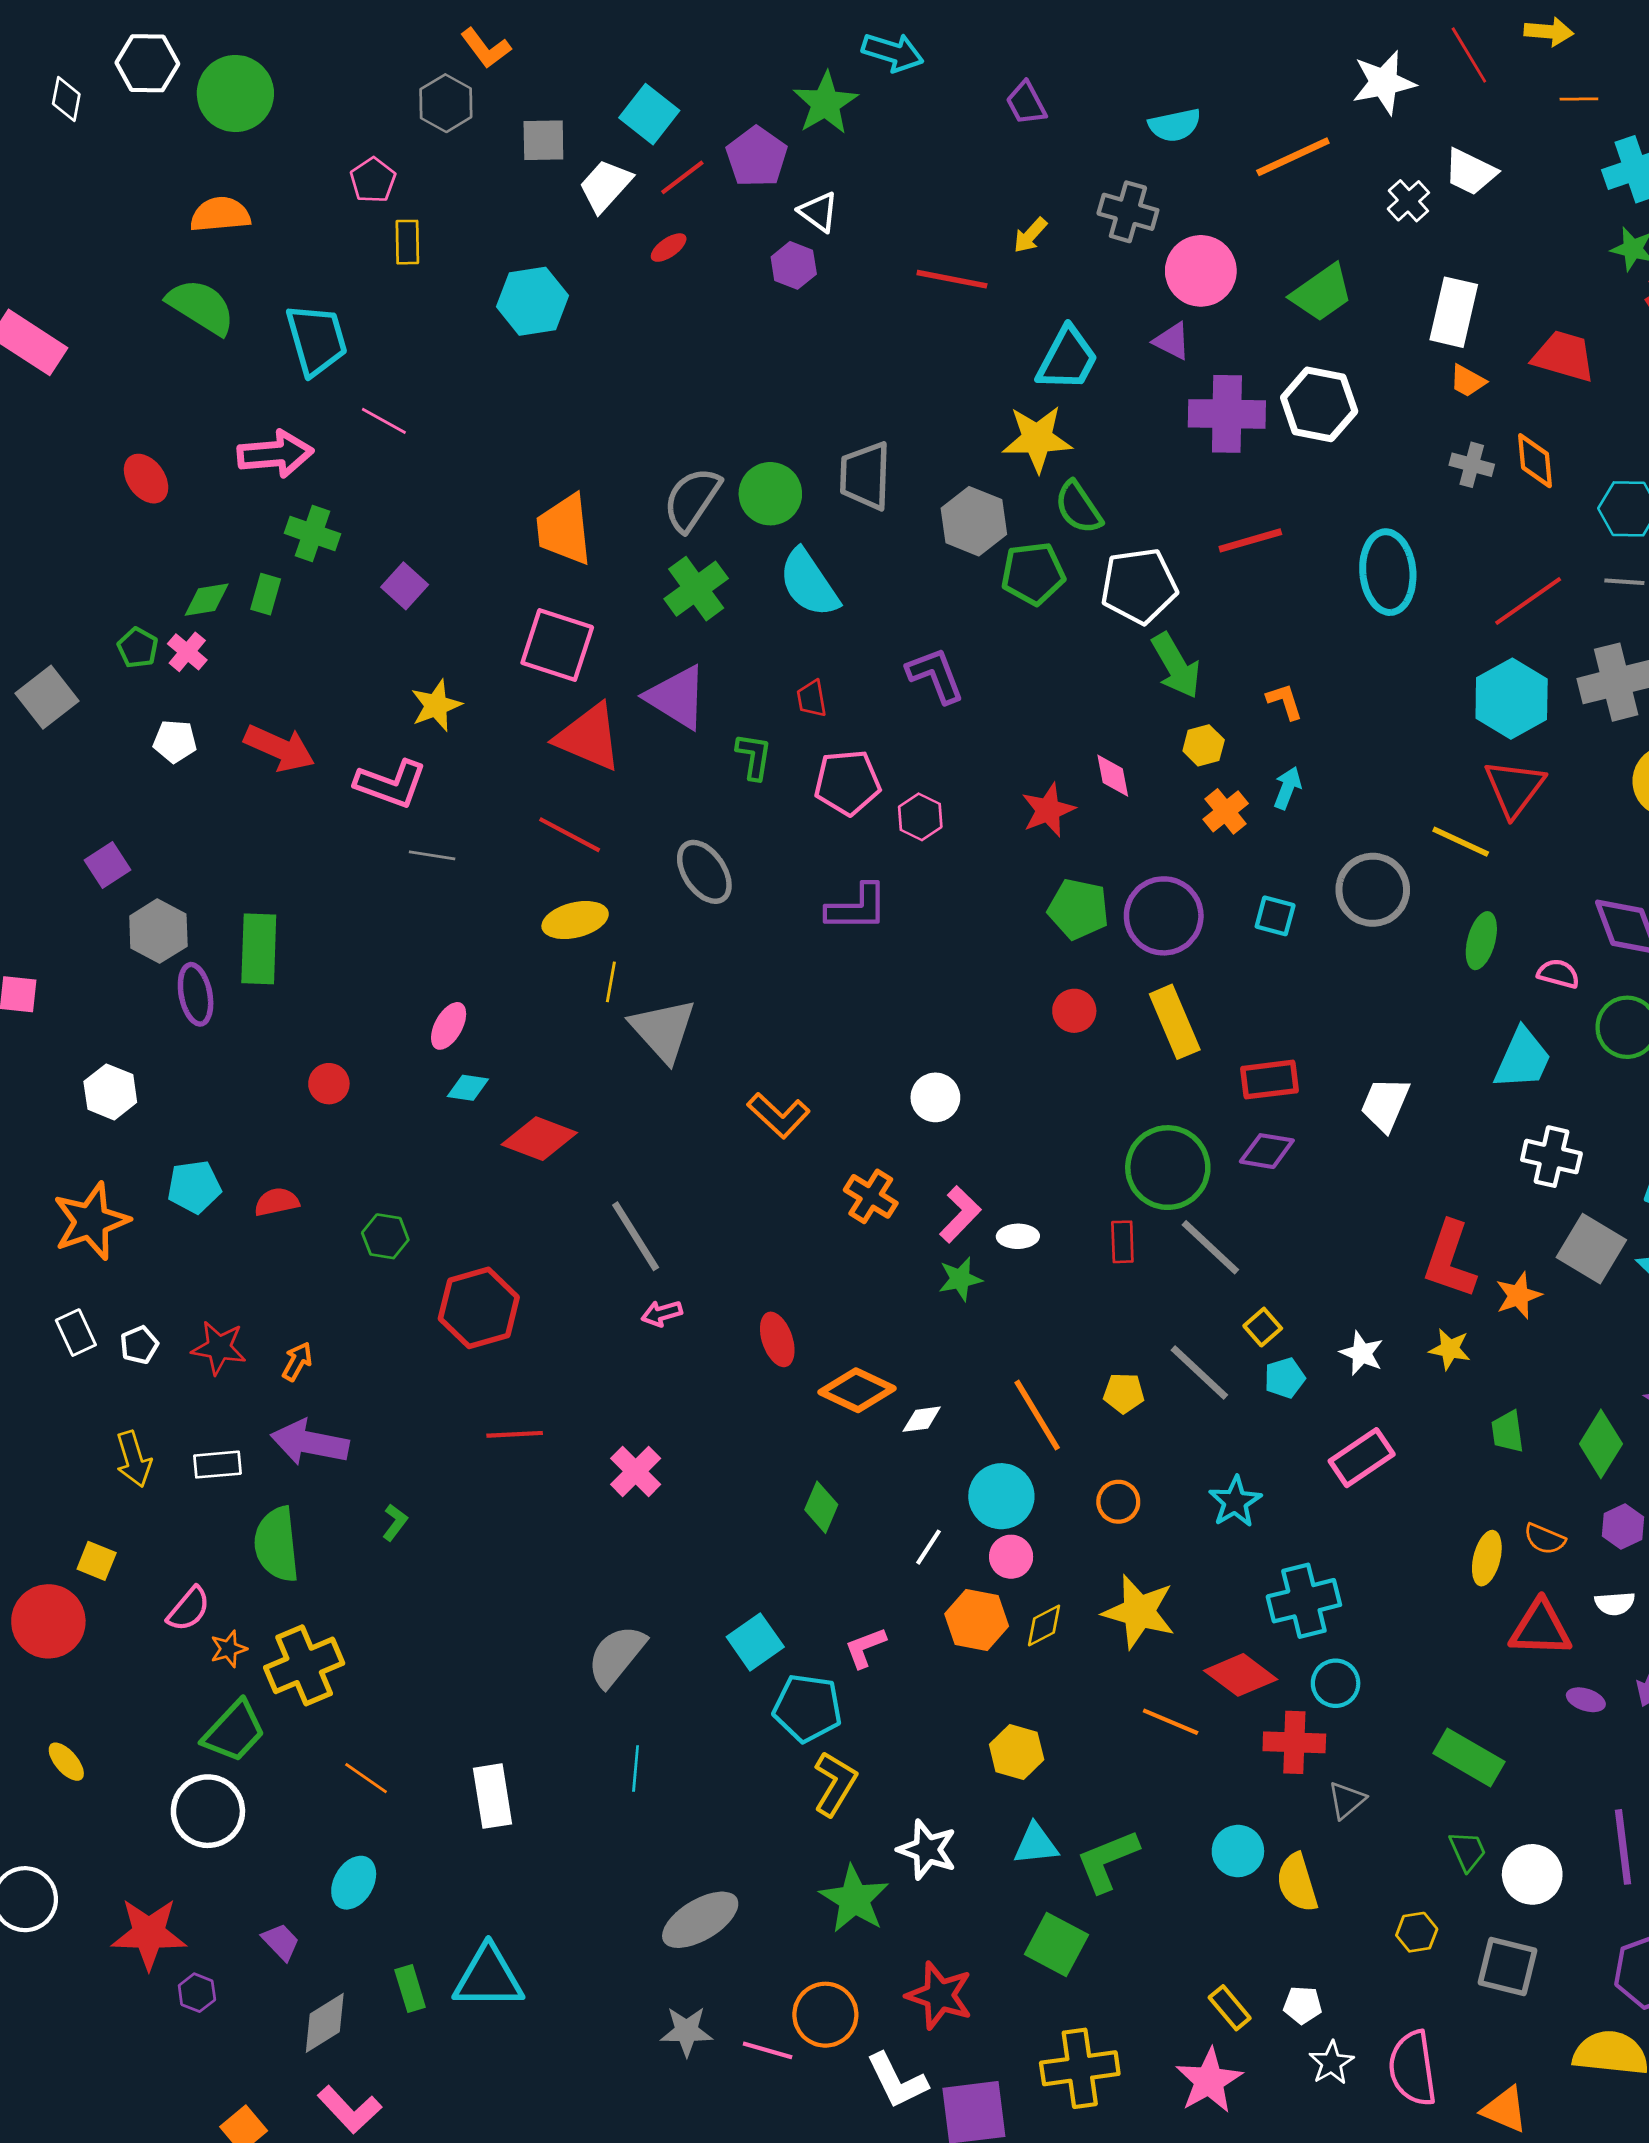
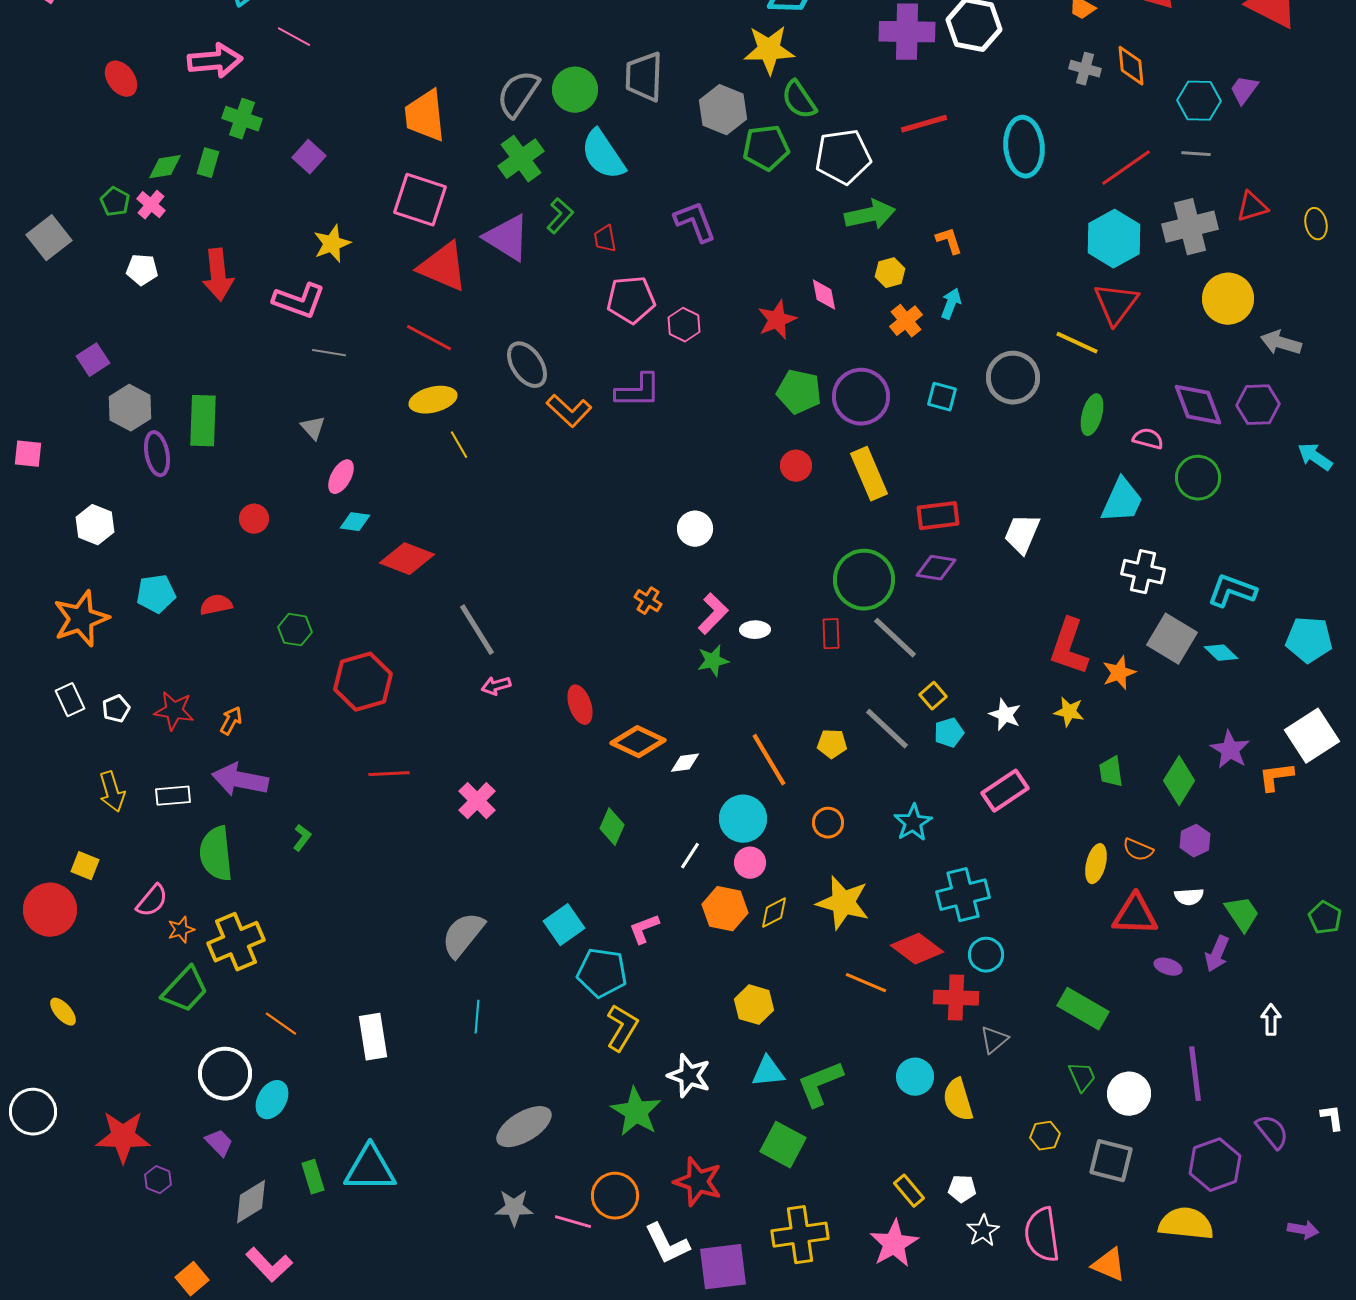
green arrow: (1176, 666) -> (870, 215), turned -72
red arrow: (279, 748) -> (218, 275), turned 60
green L-shape: (754, 756) -> (560, 216), moved, turned 33
yellow line: (611, 982) -> (459, 445), turned -40
gray triangle: (663, 1030) -> (313, 428), moved, size x0.5
orange L-shape: (779, 1115) -> (569, 411), moved
orange cross: (871, 1196) -> (648, 601), size x0.7
white circle: (208, 1811) -> (225, 1074), moved

